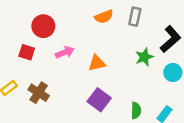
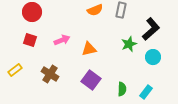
red circle: (43, 26) -> (32, 12), moved
brown cross: (39, 93) -> (50, 74), moved

